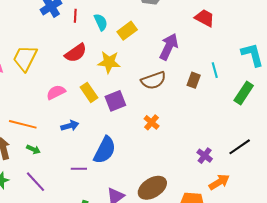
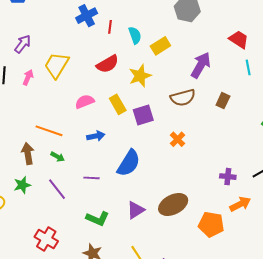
yellow star: (109, 62) -> (140, 76), turned -30
cyan line: (215, 70) -> (248, 67), moved
purple cross: (205, 156) -> (228, 177), turned -35
purple line: (79, 169) -> (91, 178), moved

